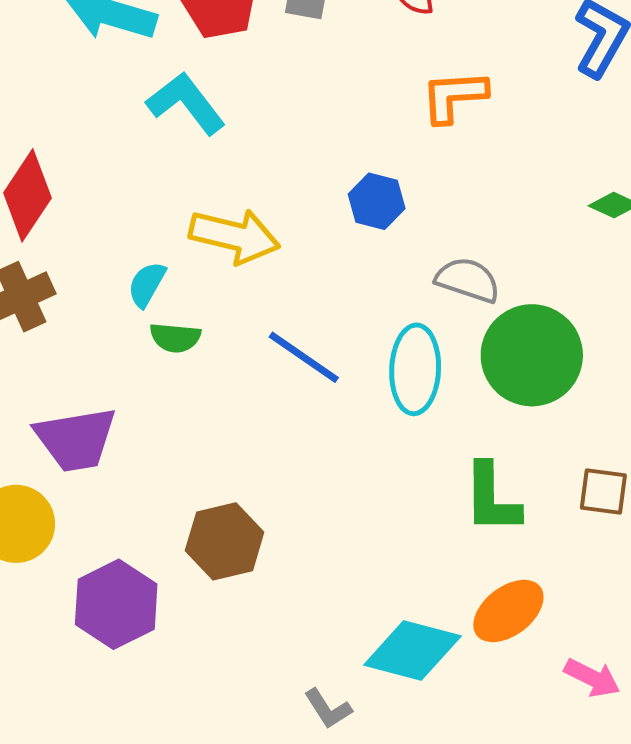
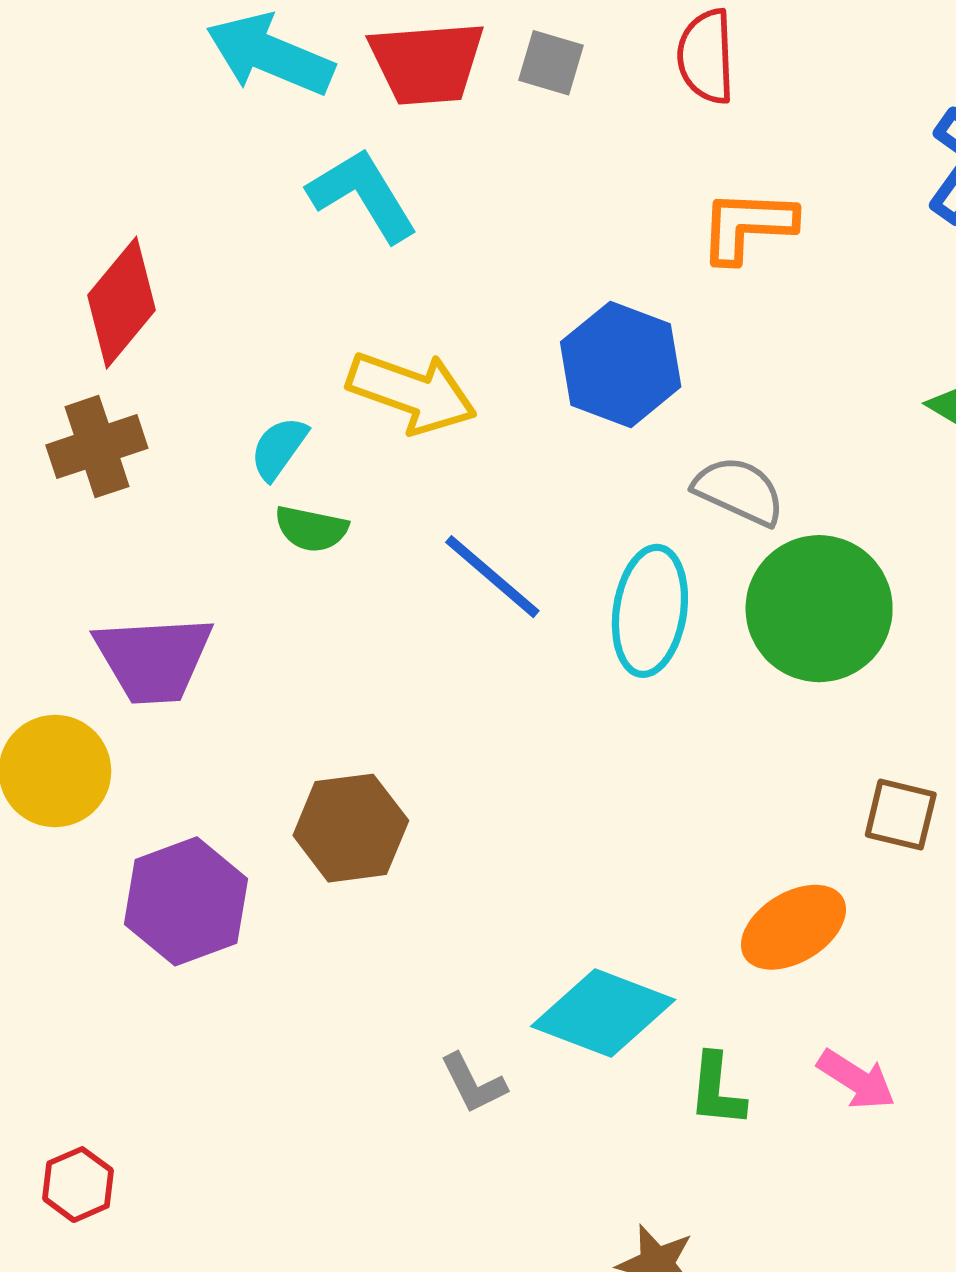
blue hexagon: (377, 201) -> (621, 364), size x1.5
green L-shape: (492, 498) -> (717, 1090), moved, size x0.7
orange ellipse: (508, 611) -> (793, 927), moved

